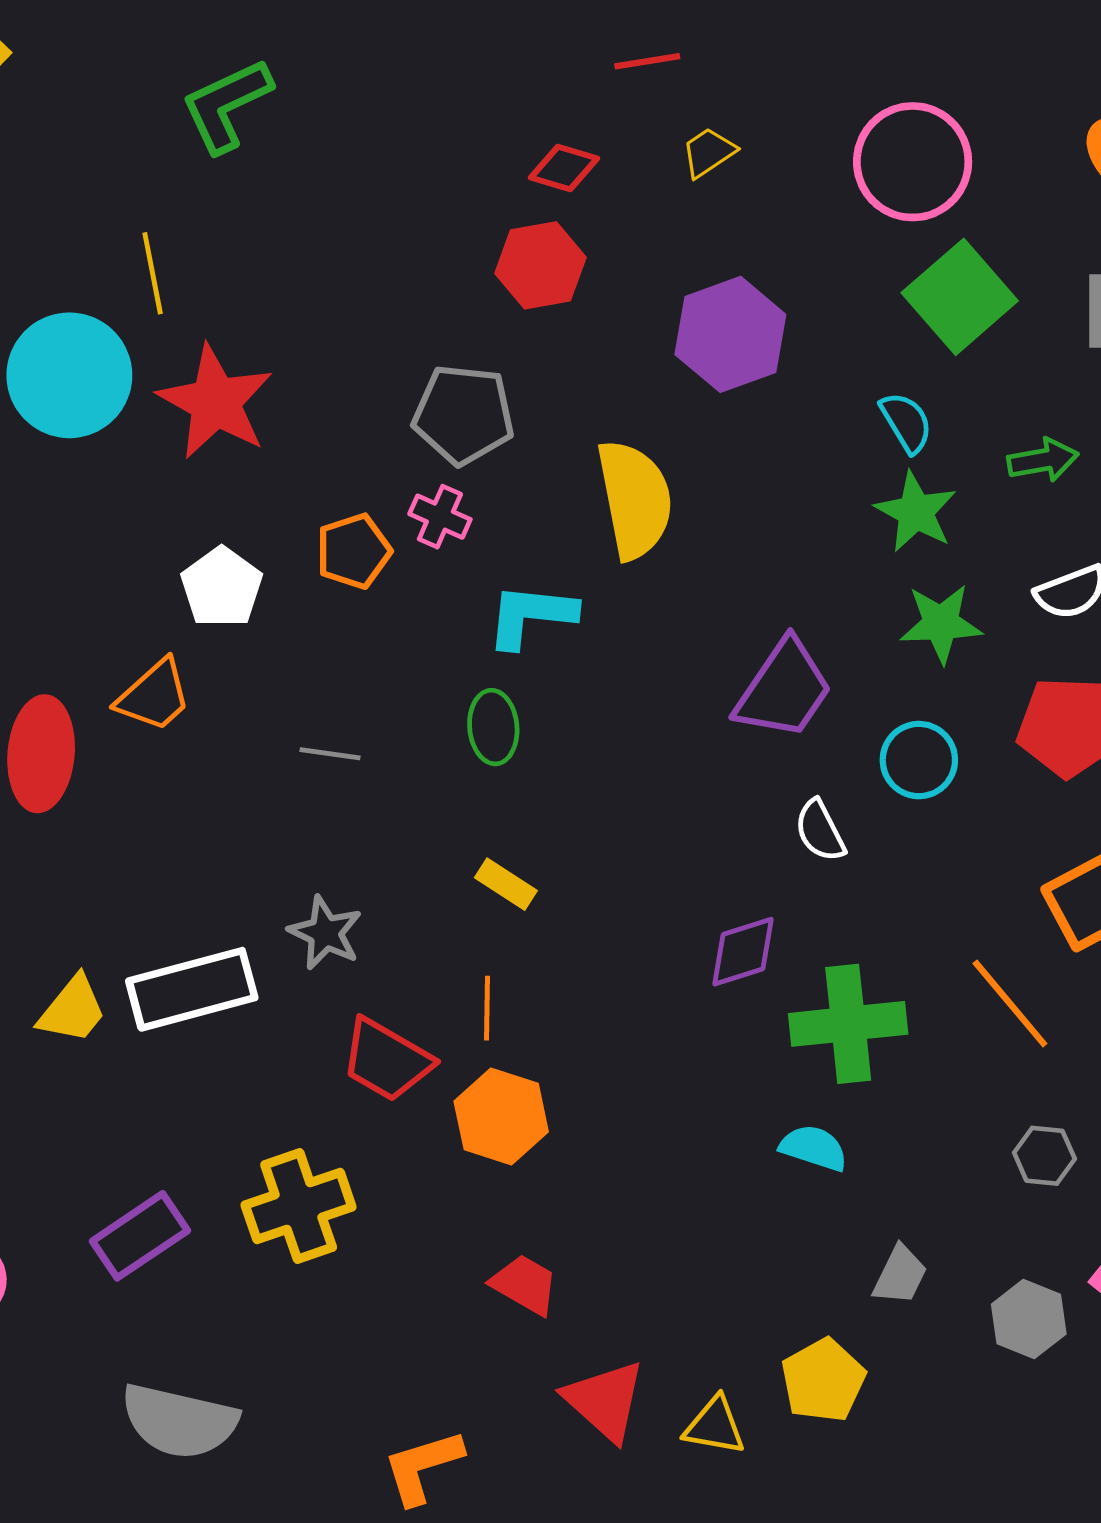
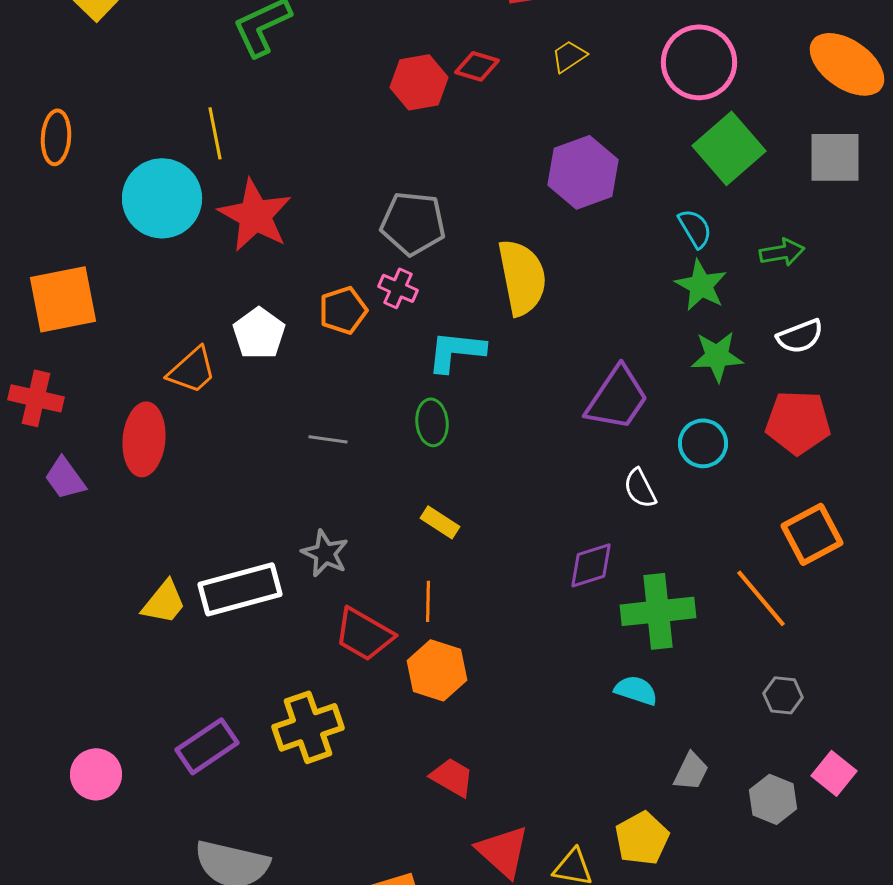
red hexagon: (540, 265) -> (419, 82), moved
orange trapezoid: (154, 696) -> (192, 370), moved

